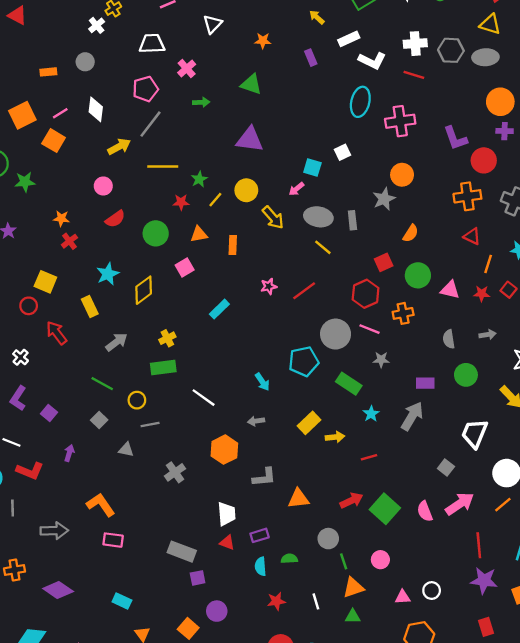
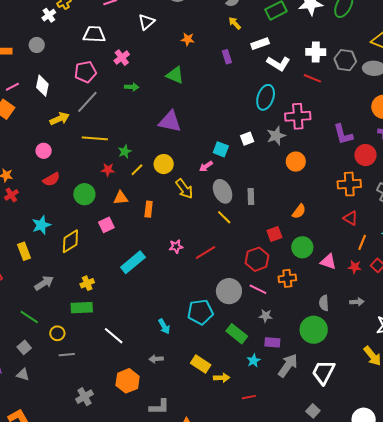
gray star: (384, 199) -> (276, 136), moved
gray ellipse: (318, 217) -> (223, 191), turned 50
cyan rectangle: (219, 309) -> (133, 262), size x1.4
green circle: (466, 375) -> (314, 330), moved, size x1.4
purple rectangle: (425, 383) -> (272, 342), moved
yellow rectangle: (309, 423) -> (201, 364), turned 72
white trapezoid: (474, 433) -> (323, 372), moved
gray triangle: (126, 450) -> (23, 375), moved

